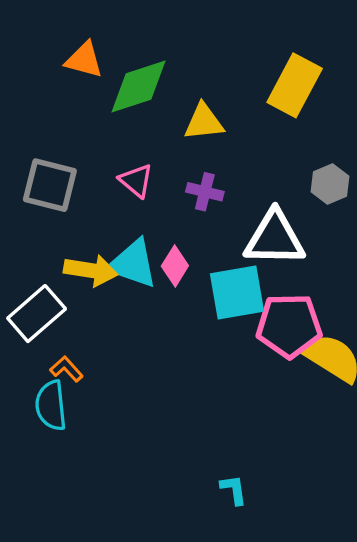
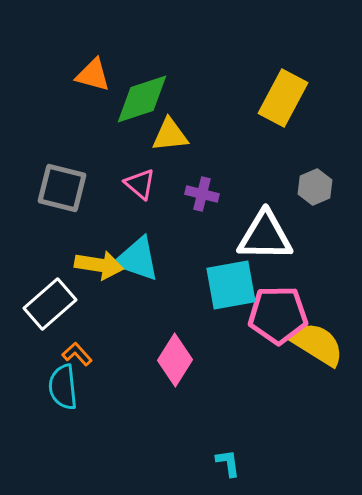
yellow triangle: (204, 122) -> (170, 135), moved
pink diamond: (175, 266) -> (175, 360), moved, size x1.4

